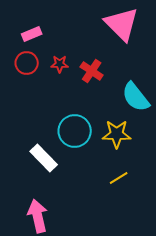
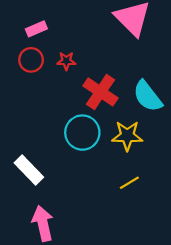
red cross: (92, 71) -> (100, 92), moved, size x1.4
white rectangle: (44, 158) -> (29, 170), moved

